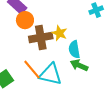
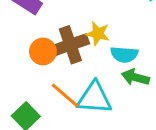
orange circle: (25, 20) -> (43, 51), moved
cyan semicircle: (74, 49) -> (124, 55), turned -66

